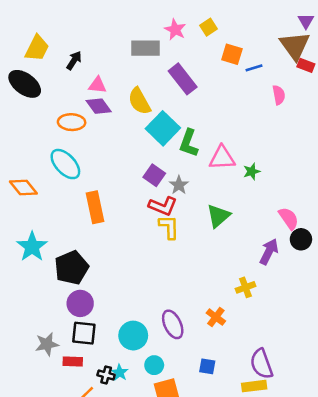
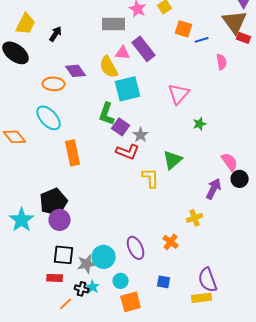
pink triangle: (97, 85) -> (123, 53), moved
cyan square: (163, 128) -> (128, 89), turned 32
green L-shape: (189, 143) -> (107, 114), moved
pink triangle: (222, 158) -> (179, 94), moved, turned -45
yellow L-shape: (169, 227) -> (151, 178), moved
cyan star: (32, 247) -> (22, 220), moved
purple circle: (80, 303) -> (60, 220), moved
gray star: (47, 344) -> (87, 264), moved

